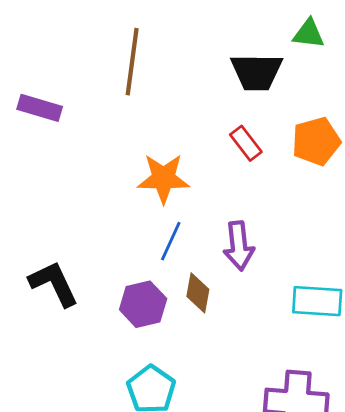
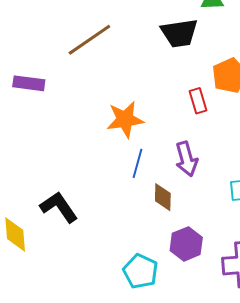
brown line: (132, 62) -> (89, 40), turned 57
red rectangle: (246, 143) -> (198, 101), moved, turned 30
purple hexagon: (143, 304) -> (186, 244), moved

